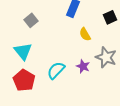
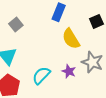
yellow semicircle: (85, 34) -> (71, 39), size x1.5

